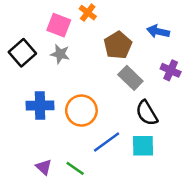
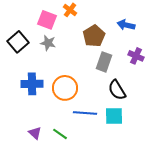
gray rectangle: (130, 78) -> (104, 62), turned 66
blue line: (107, 142) -> (85, 113), turned 40

